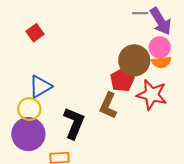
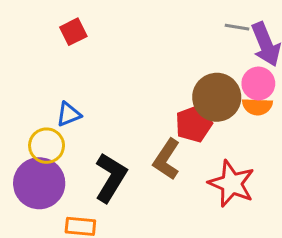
blue triangle: (40, 87) -> (69, 114), size x0.7
red star: (152, 95) -> (232, 184), moved

